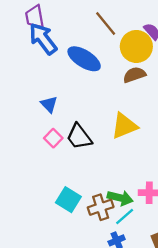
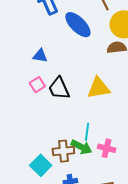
blue triangle: (49, 104) -> (40, 56), turned -49
cyan square: (68, 200) -> (41, 165), moved
cyan line: (125, 216) -> (87, 132), moved, turned -54

